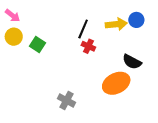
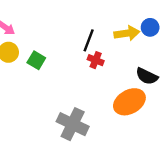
gray cross: (67, 101) -> (73, 124), size x1.5

